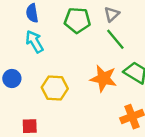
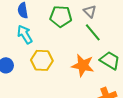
gray triangle: (112, 14) -> (90, 11), turned -32
yellow hexagon: (55, 88) -> (42, 60), moved

